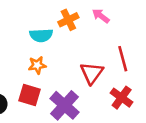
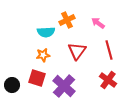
pink arrow: (101, 16) -> (98, 23), moved
red triangle: (92, 73) -> (77, 51), moved

